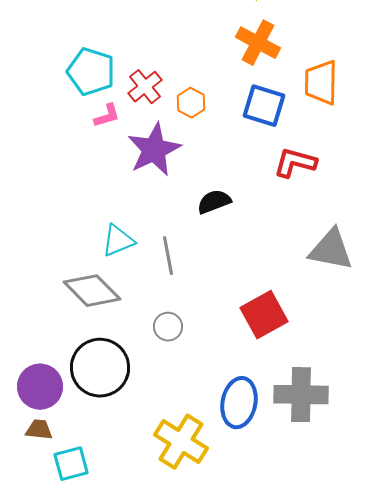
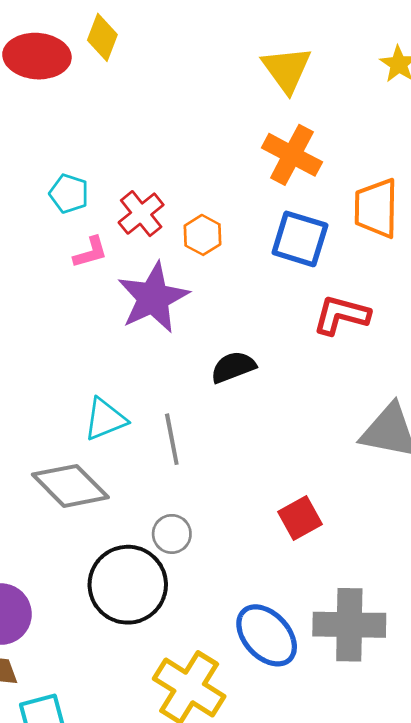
cyan pentagon: (91, 72) -> (69, 194), size x0.6
red square: (264, 315) -> (300, 518), size x0.7
black circle: (100, 368) -> (128, 585), moved
blue ellipse: (239, 403) -> (267, 635), turned -54

